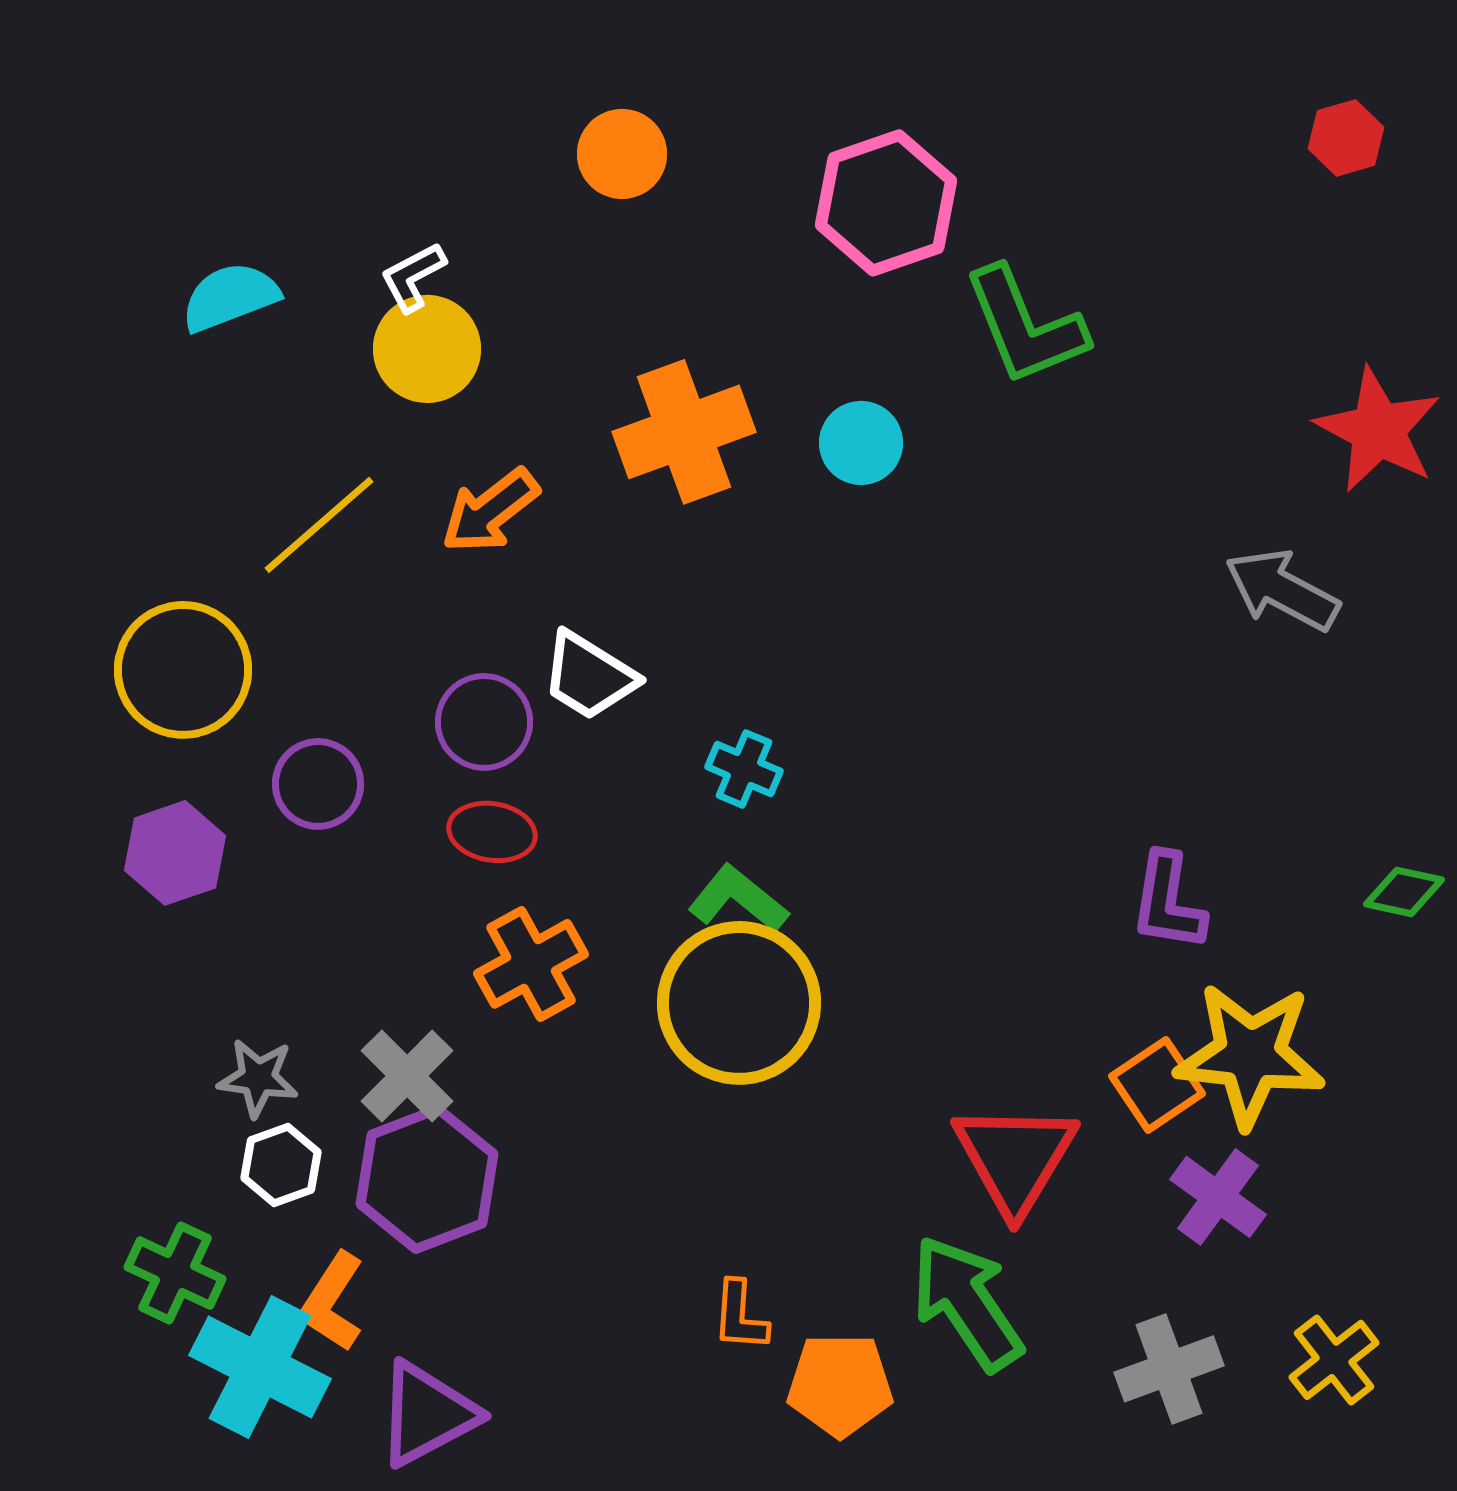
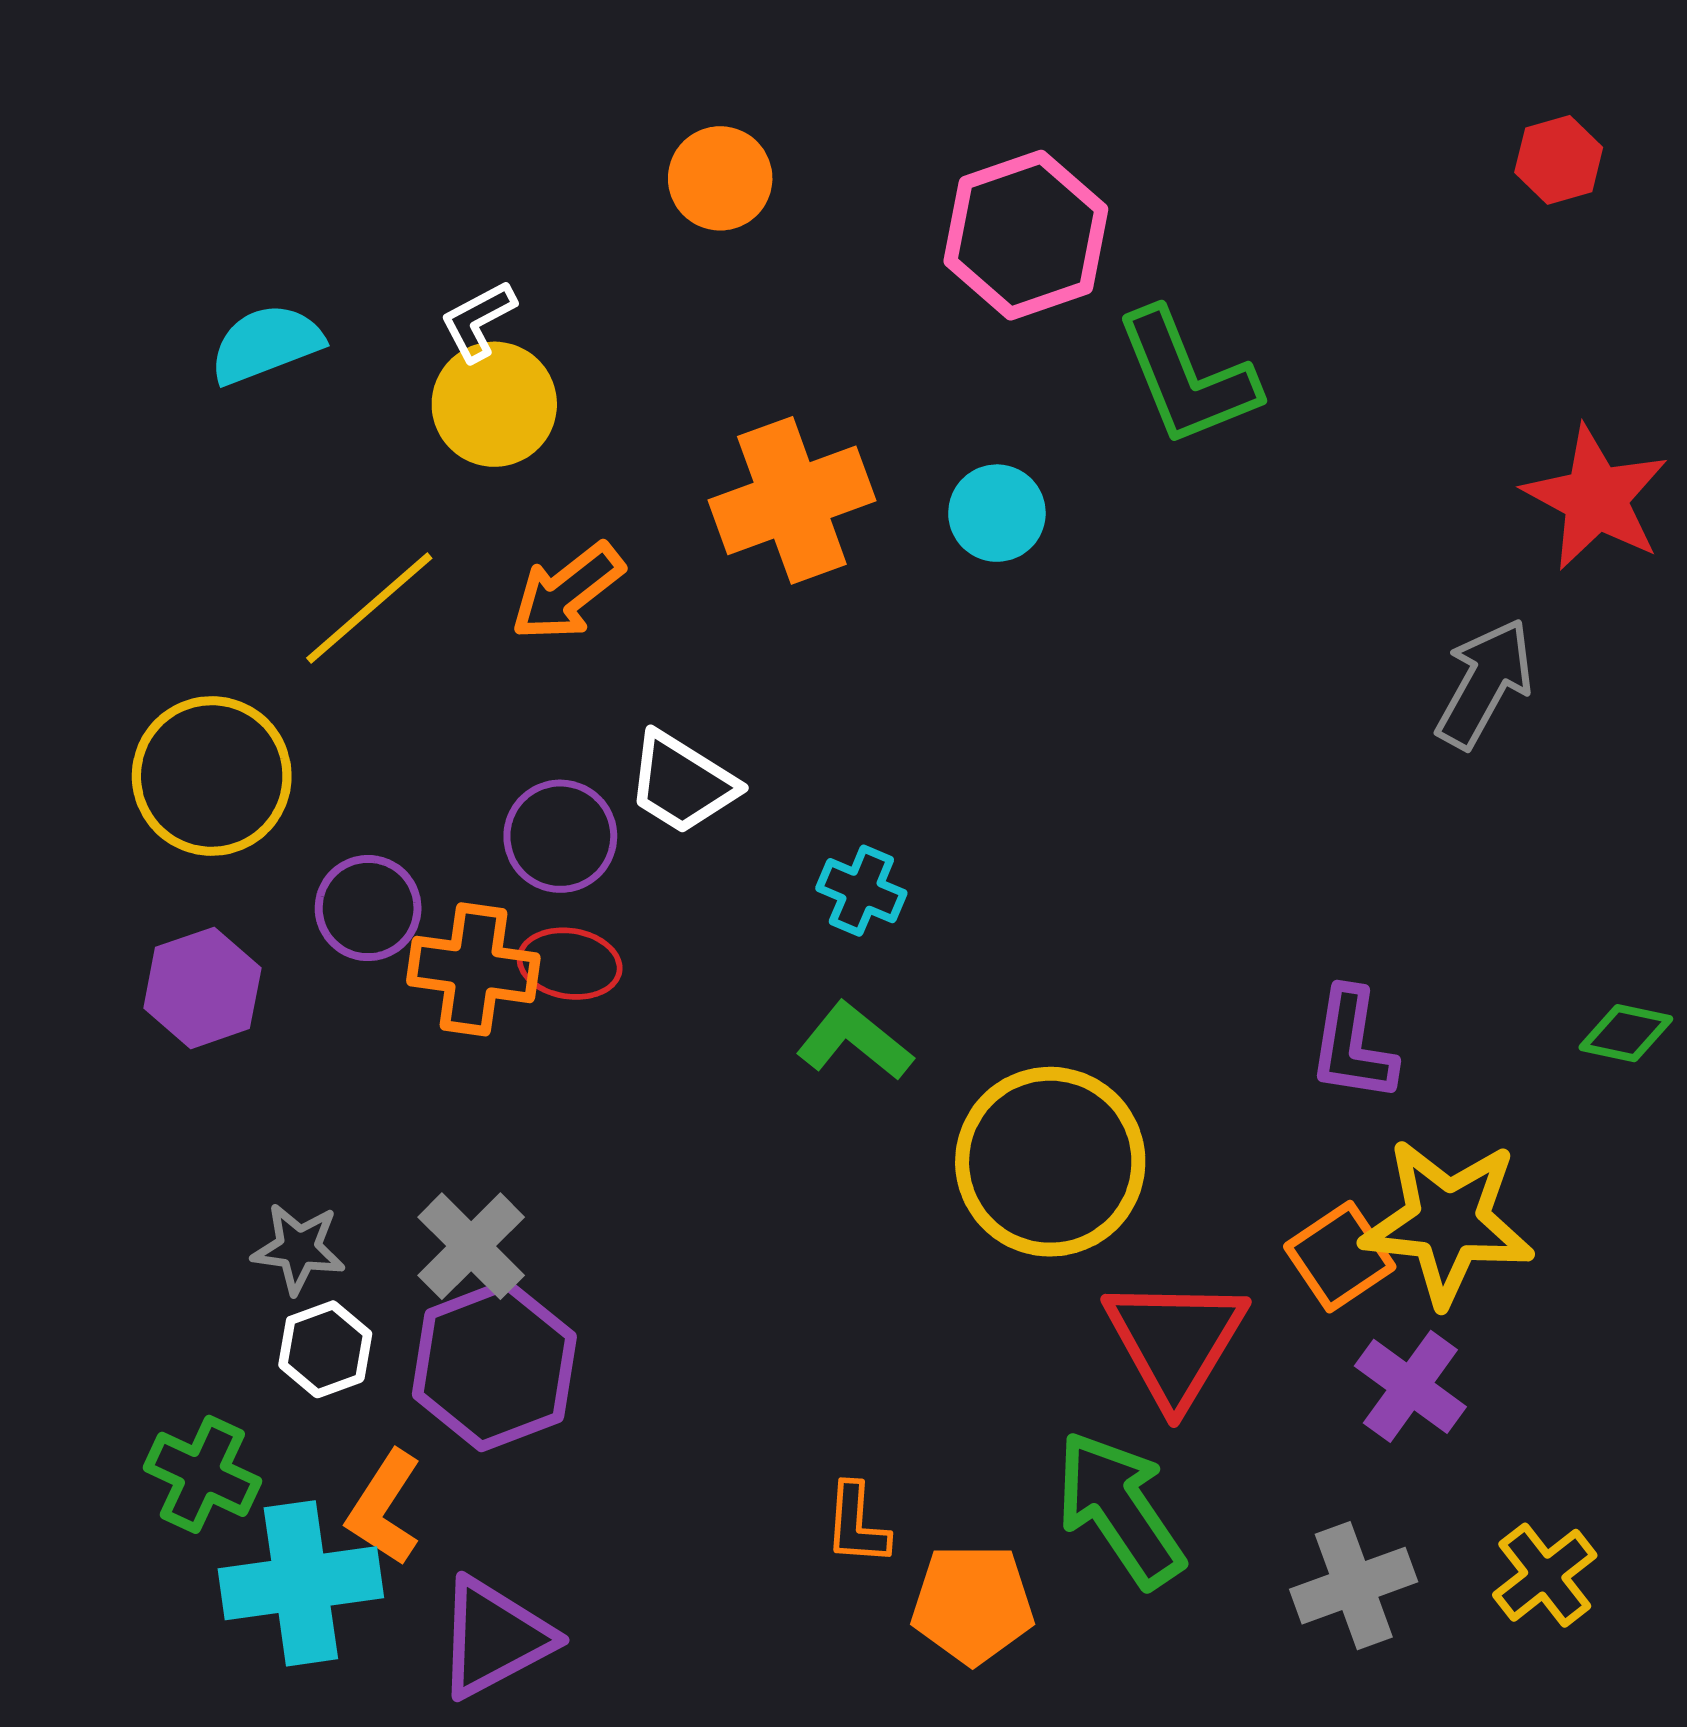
gray arrow: (1282, 590) -> (1485, 683), turned 91
orange cross: (531, 964) -> (473, 969), moved, turned 37
yellow circle: (739, 1003) -> (1050, 1162), moved
cyan cross: (260, 1367) -> (301, 1583), turned -35

